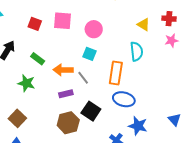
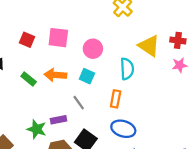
yellow triangle: (144, 25) -> (149, 46), size x1.5
cyan semicircle: (137, 51) -> (127, 69), moved
orange arrow: (63, 70) -> (55, 75), moved
orange rectangle: (116, 73) -> (116, 99), size x0.7
green star: (26, 83) -> (37, 129), moved

